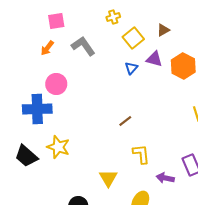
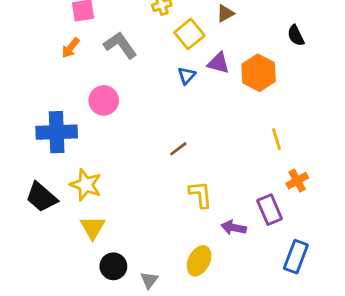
brown triangle: (163, 30) -> (225, 13), moved
pink circle: (56, 84) -> (104, 100), moved
yellow triangle: (108, 178) -> (93, 228), moved

